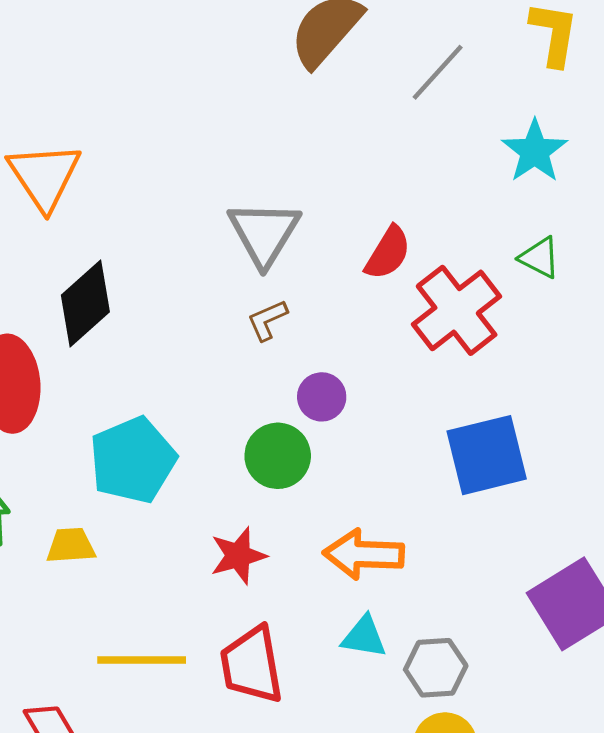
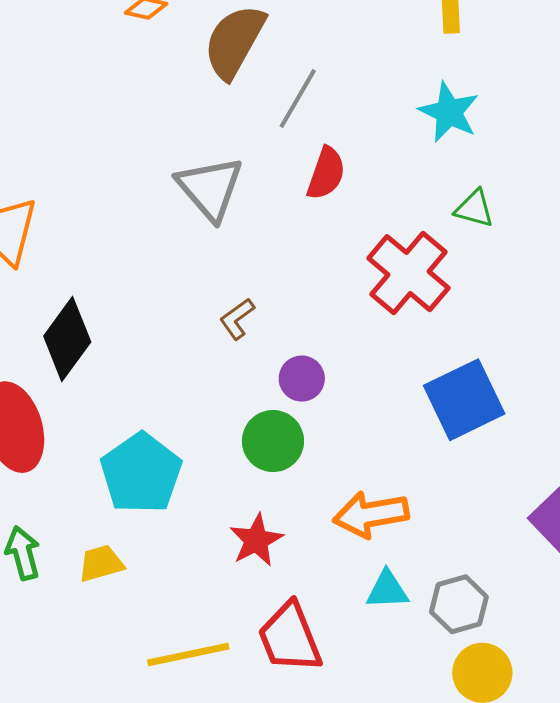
gray line: (438, 72) -> (298, 99), moved
gray triangle: (264, 233) -> (210, 188), moved
red semicircle: (388, 253) -> (326, 173), moved

